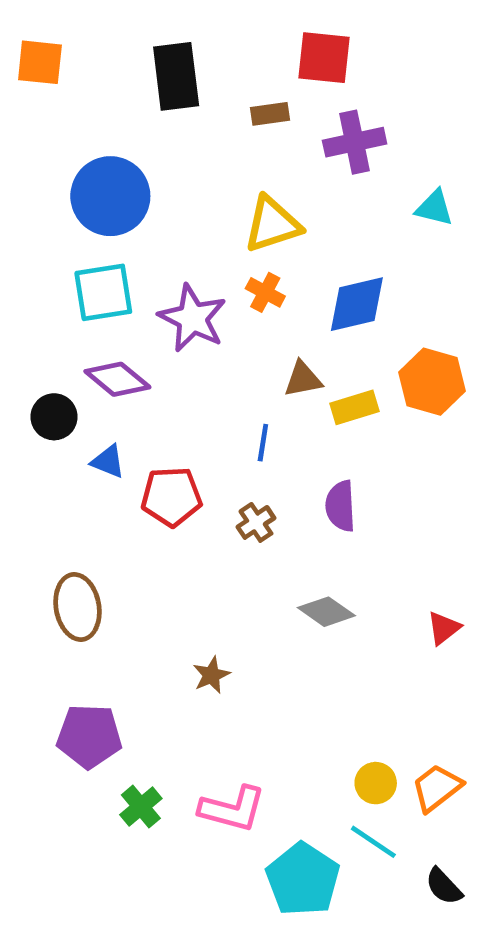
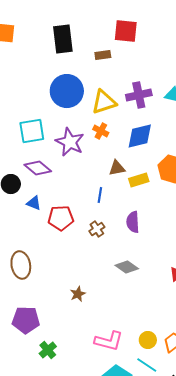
purple cross: (355, 142) -> (139, 95), moved
blue circle: (110, 196) -> (67, 91), moved
pink L-shape: (232, 809) -> (109, 341), moved

